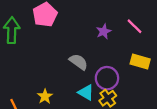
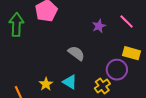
purple circle: (107, 78) -> (117, 70), moved
cyan triangle: (86, 92) -> (70, 82), moved

